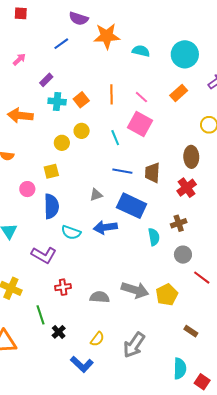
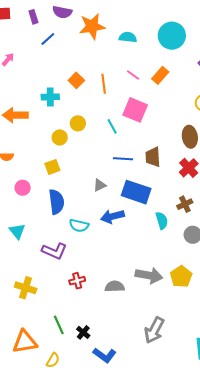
purple rectangle: (46, 80) -> (33, 17), moved, turned -56
orange rectangle: (179, 93) -> (160, 75), moved
pink line: (141, 97) -> (133, 75), moved
orange square: (81, 100) -> (76, 80), moved
pink circle: (27, 189) -> (23, 188), moved
green line: (41, 315) -> (59, 325), moved
black cross: (59, 332) -> (83, 332), moved
yellow semicircle: (97, 339) -> (53, 360), moved

